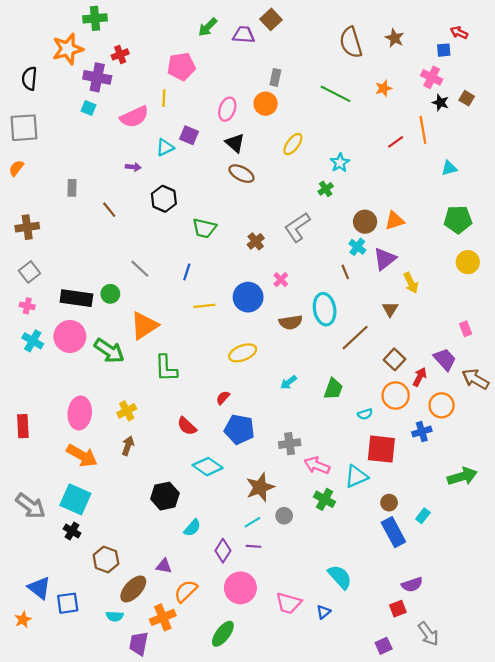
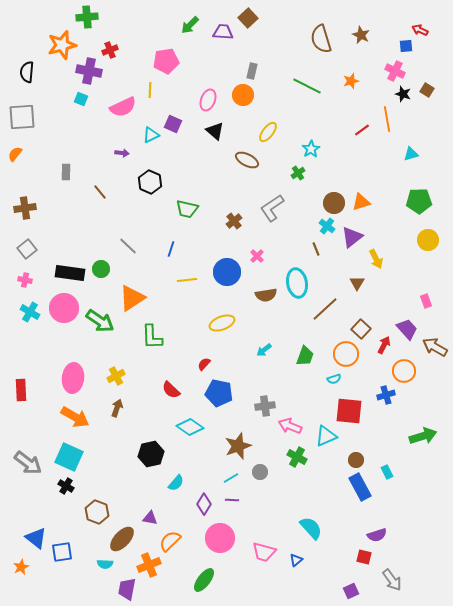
brown ellipse: (241, 174) -> (247, 160), moved
orange circle: (396, 395) -> (346, 354), moved
cyan rectangle: (423, 516) -> (387, 472), turned -64
red square: (398, 609) -> (364, 557), turned 35

